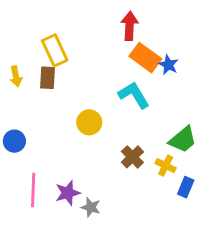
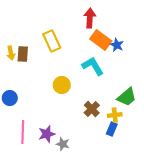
yellow rectangle: (55, 50) -> (52, 41), moved
brown rectangle: (47, 78) -> (23, 54), moved
yellow cross: (166, 166) -> (115, 115), turned -32
blue rectangle: (186, 187) -> (112, 129), moved

